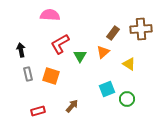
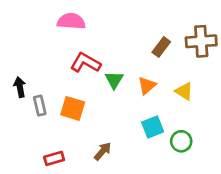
red L-shape: (60, 44) -> (86, 63), turned 60
black arrow: (21, 50) -> (20, 87), moved
orange triangle: (103, 52) -> (147, 86), moved

